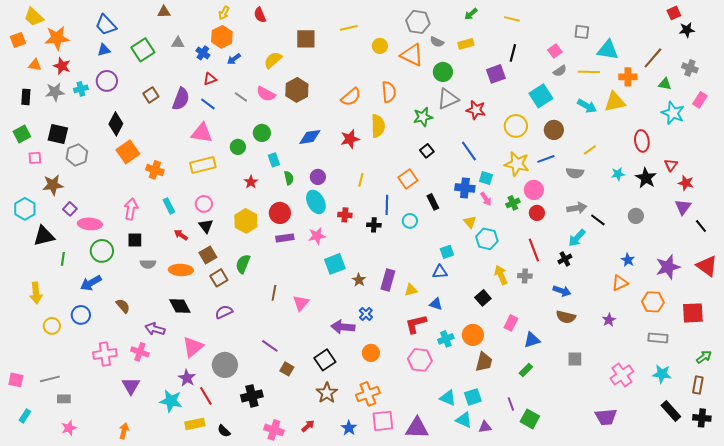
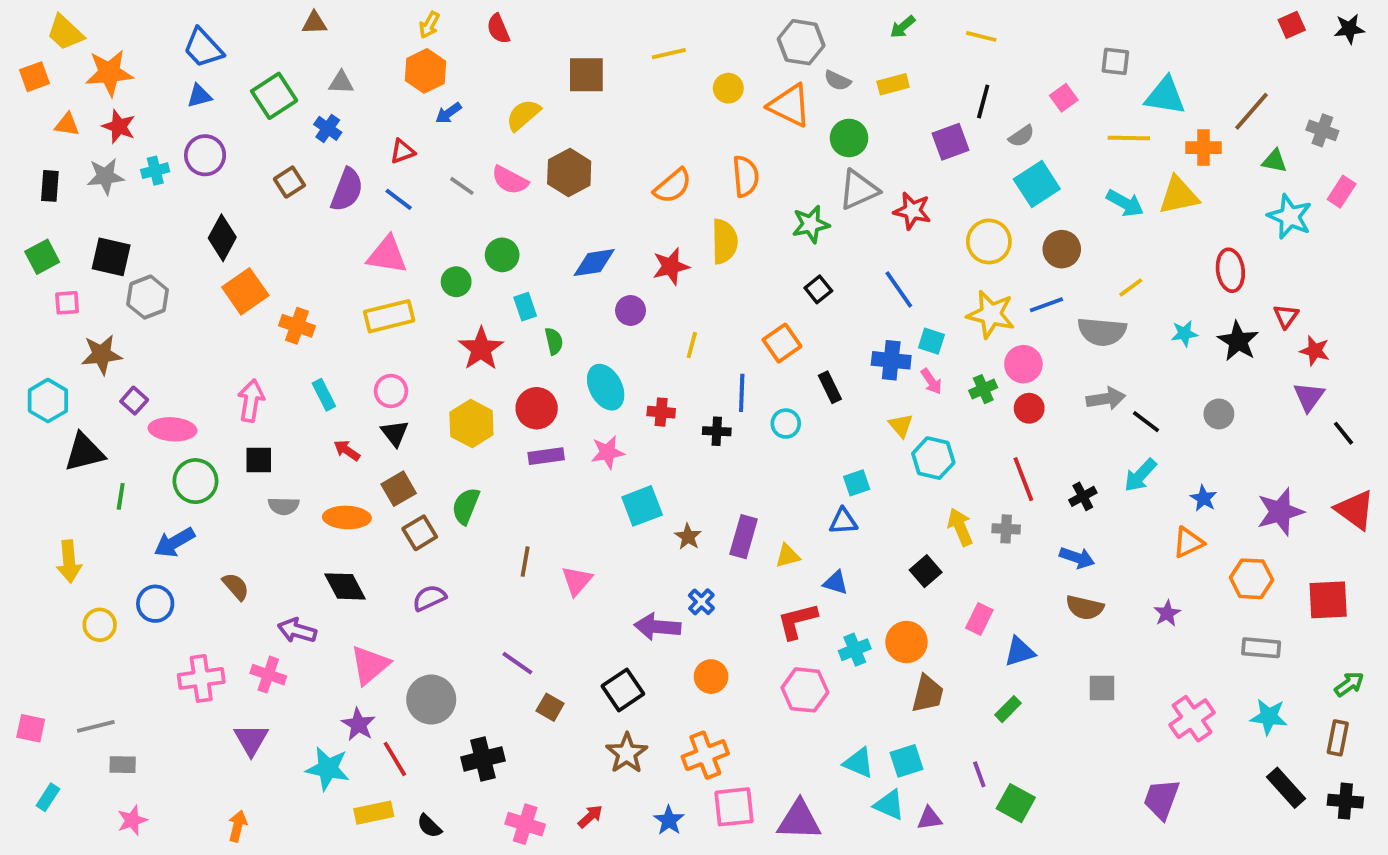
black star: (687, 30) -> (1349, 29), moved
blue cross: (203, 53) -> (328, 128), moved
gray semicircle: (560, 71) -> (1021, 136), moved
gray semicircle: (575, 173) -> (1102, 332), size x1.4
purple circle: (318, 177) -> (631, 310), moved
red star: (251, 182) -> (481, 349), size x1.6
cyan arrow: (577, 238) -> (1140, 475), moved
purple trapezoid: (606, 417) -> (1161, 799), turned 115

